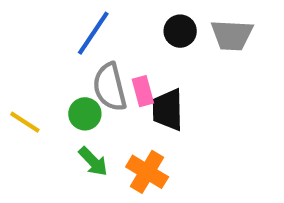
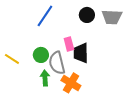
gray semicircle: (110, 87) -> (57, 63), moved
green arrow: (93, 162) -> (45, 78), turned -140

